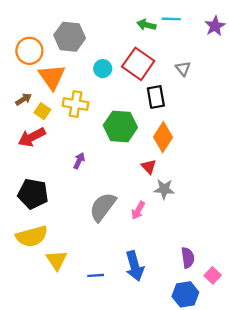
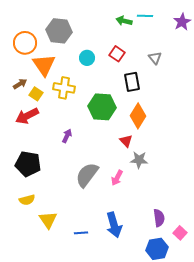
red square: (138, 64) -> (117, 54), size x0.6
yellow semicircle: (32, 236) -> (27, 200), size x0.6

